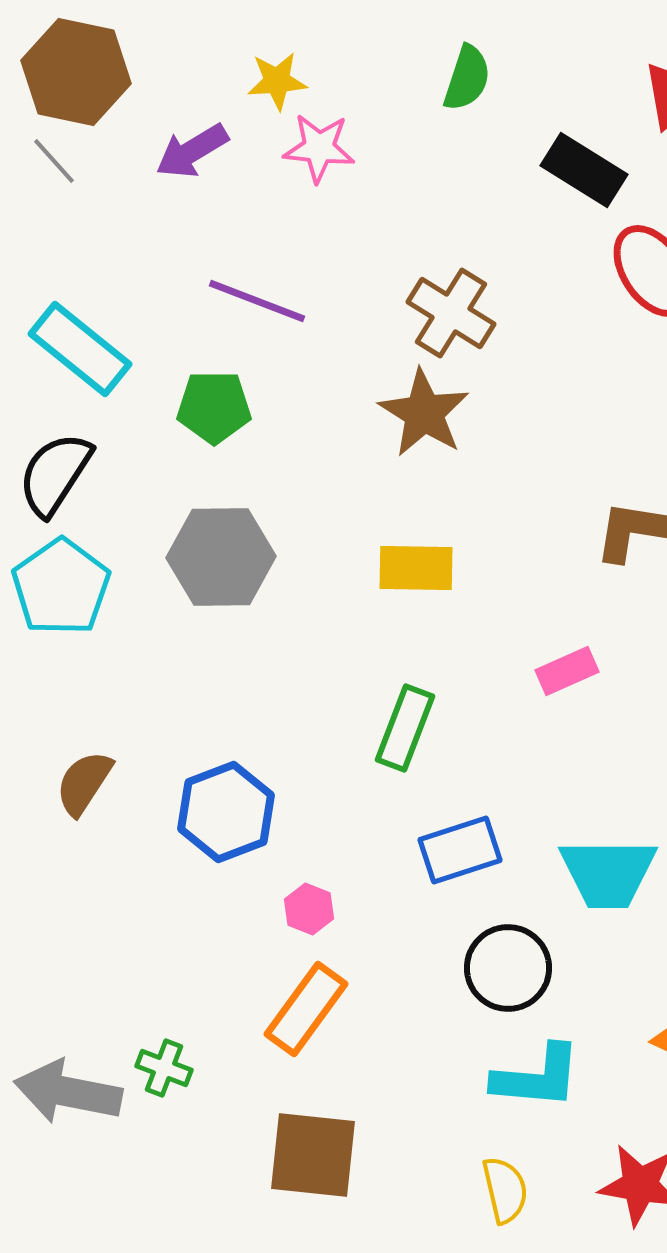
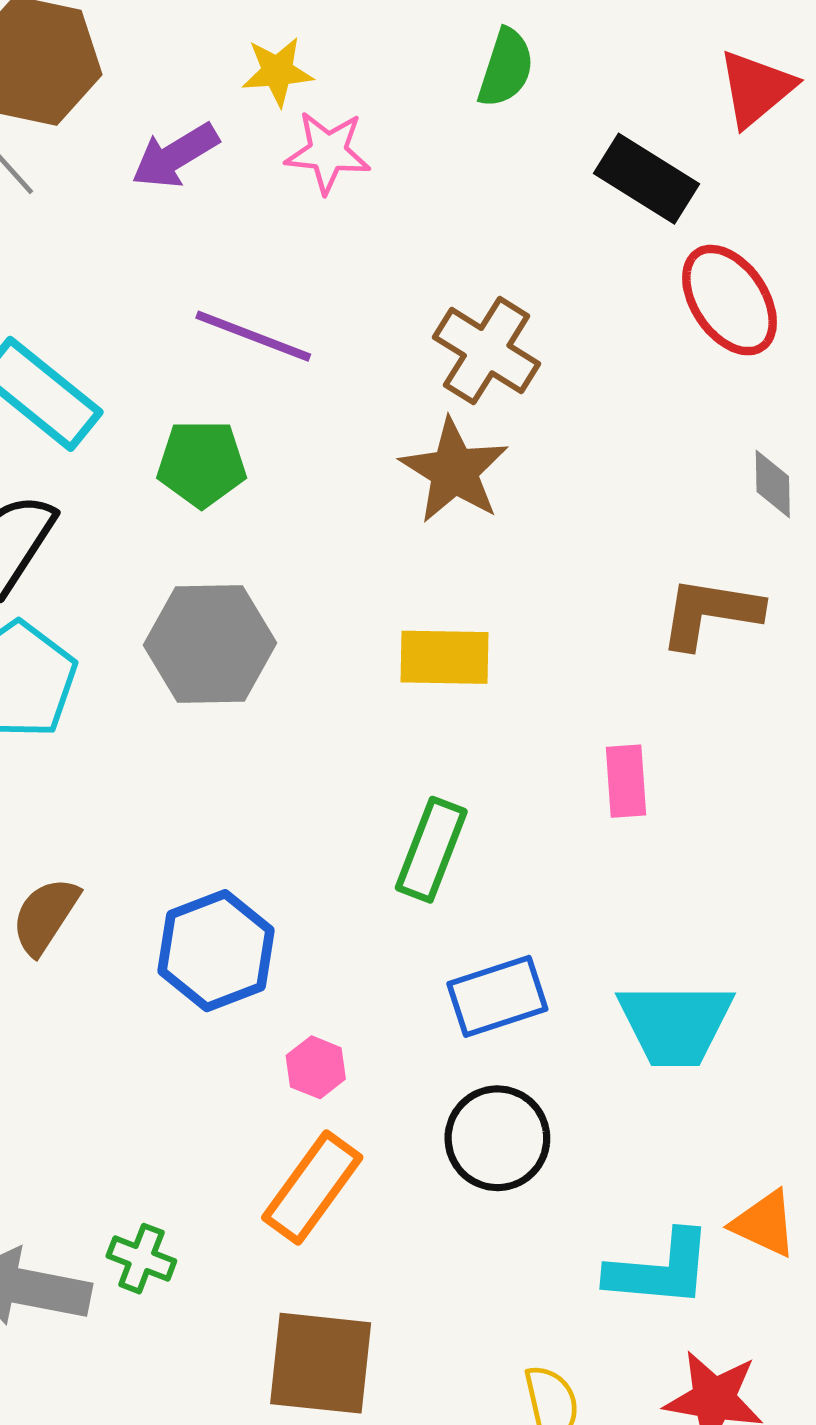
pink rectangle: (567, 671) -> (626, 781), turned -70
black circle: (508, 968) -> (497, 1138), moved
cyan L-shape: (537, 1077) -> (660, 1269), moved

